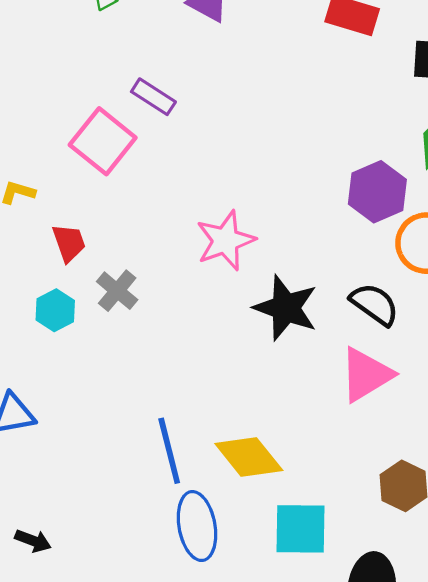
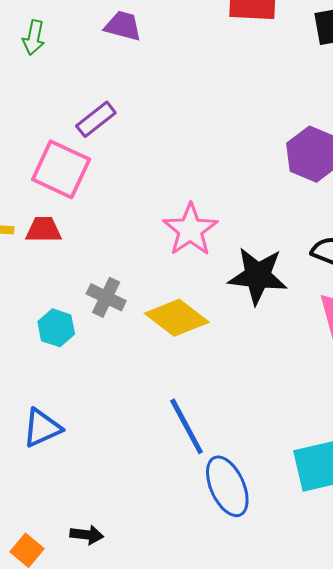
purple rectangle: (153, 97) -> (96, 119), turned -57
red trapezoid: (69, 243) -> (44, 230), moved, turned -57
yellow diamond: (249, 457) -> (177, 318), moved

